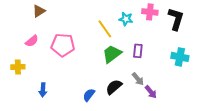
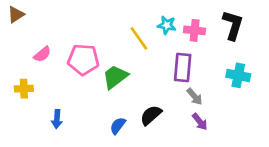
brown triangle: (39, 11) -> (16, 15), moved
pink cross: (150, 12) -> (195, 30), moved
purple rectangle: (138, 51) -> (183, 67), size x1.5
green trapezoid: (112, 54) -> (115, 77), moved
gray arrow: (138, 79) -> (195, 97), moved

